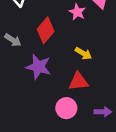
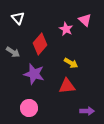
pink circle: (66, 108) -> (29, 108), moved

